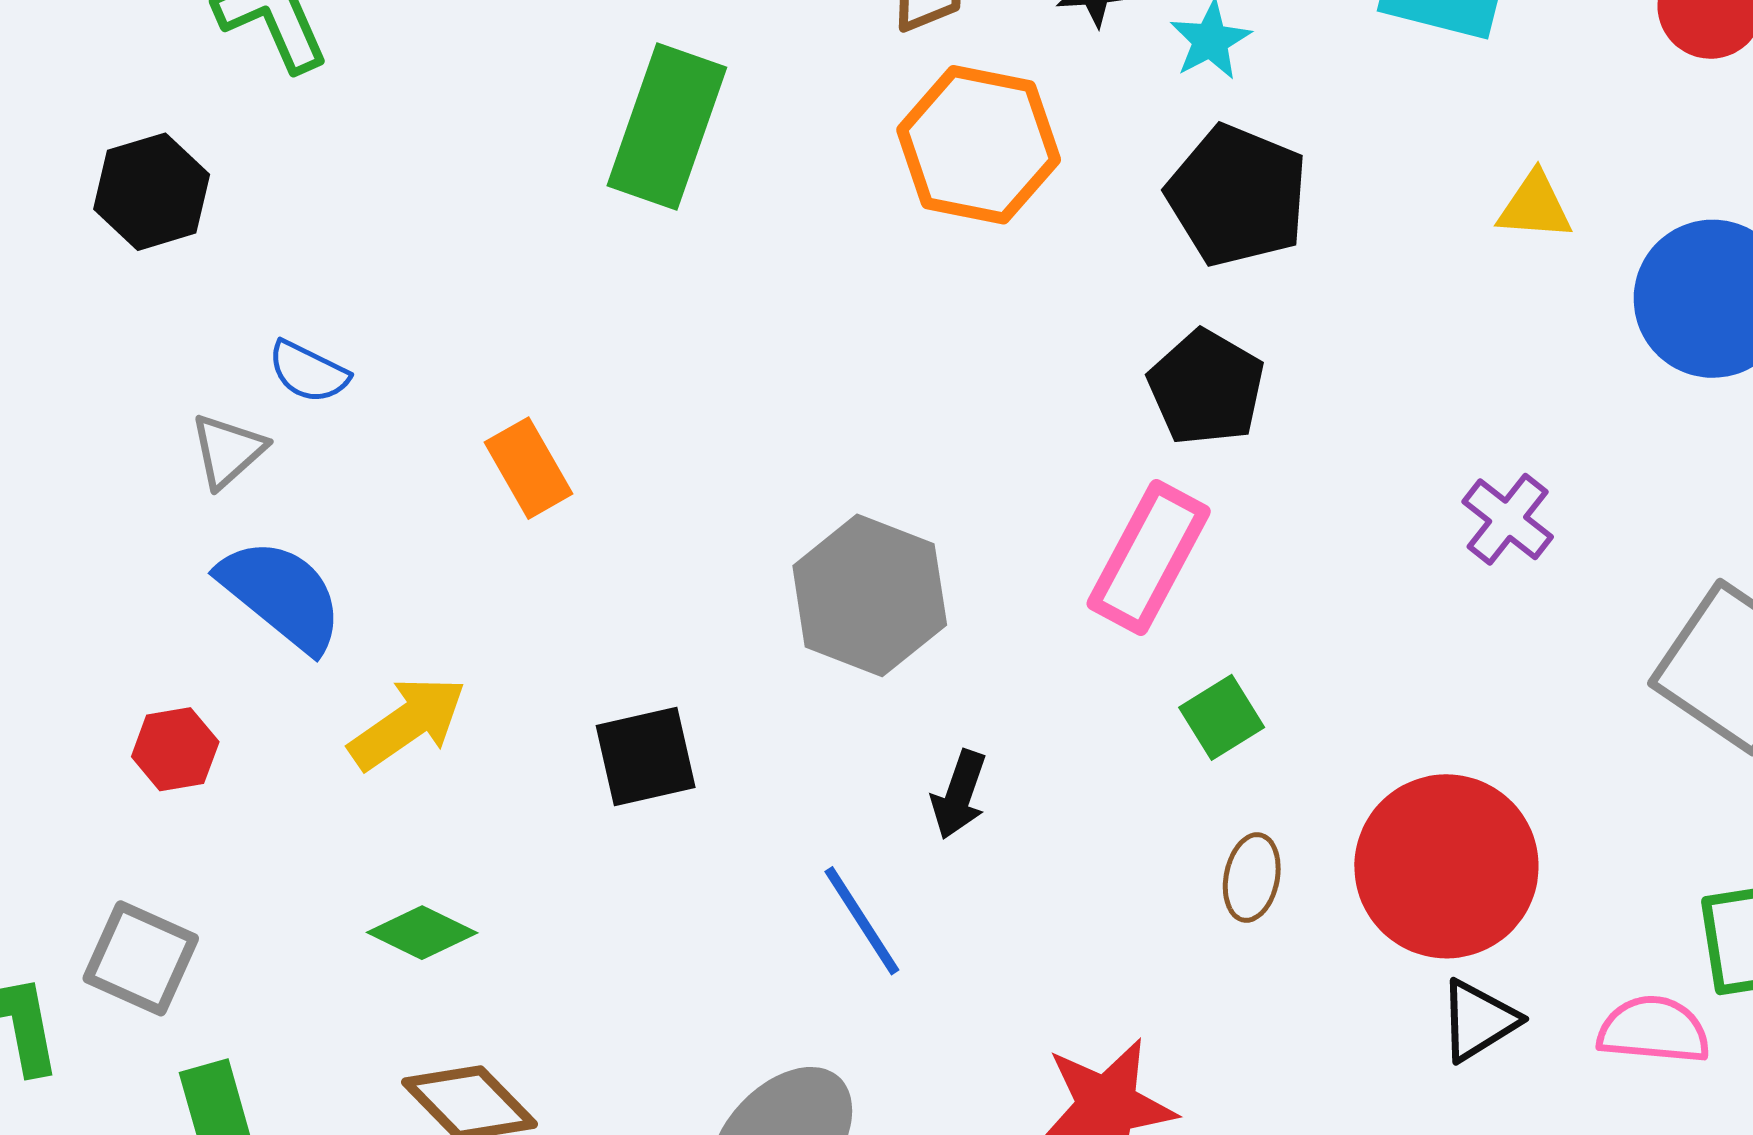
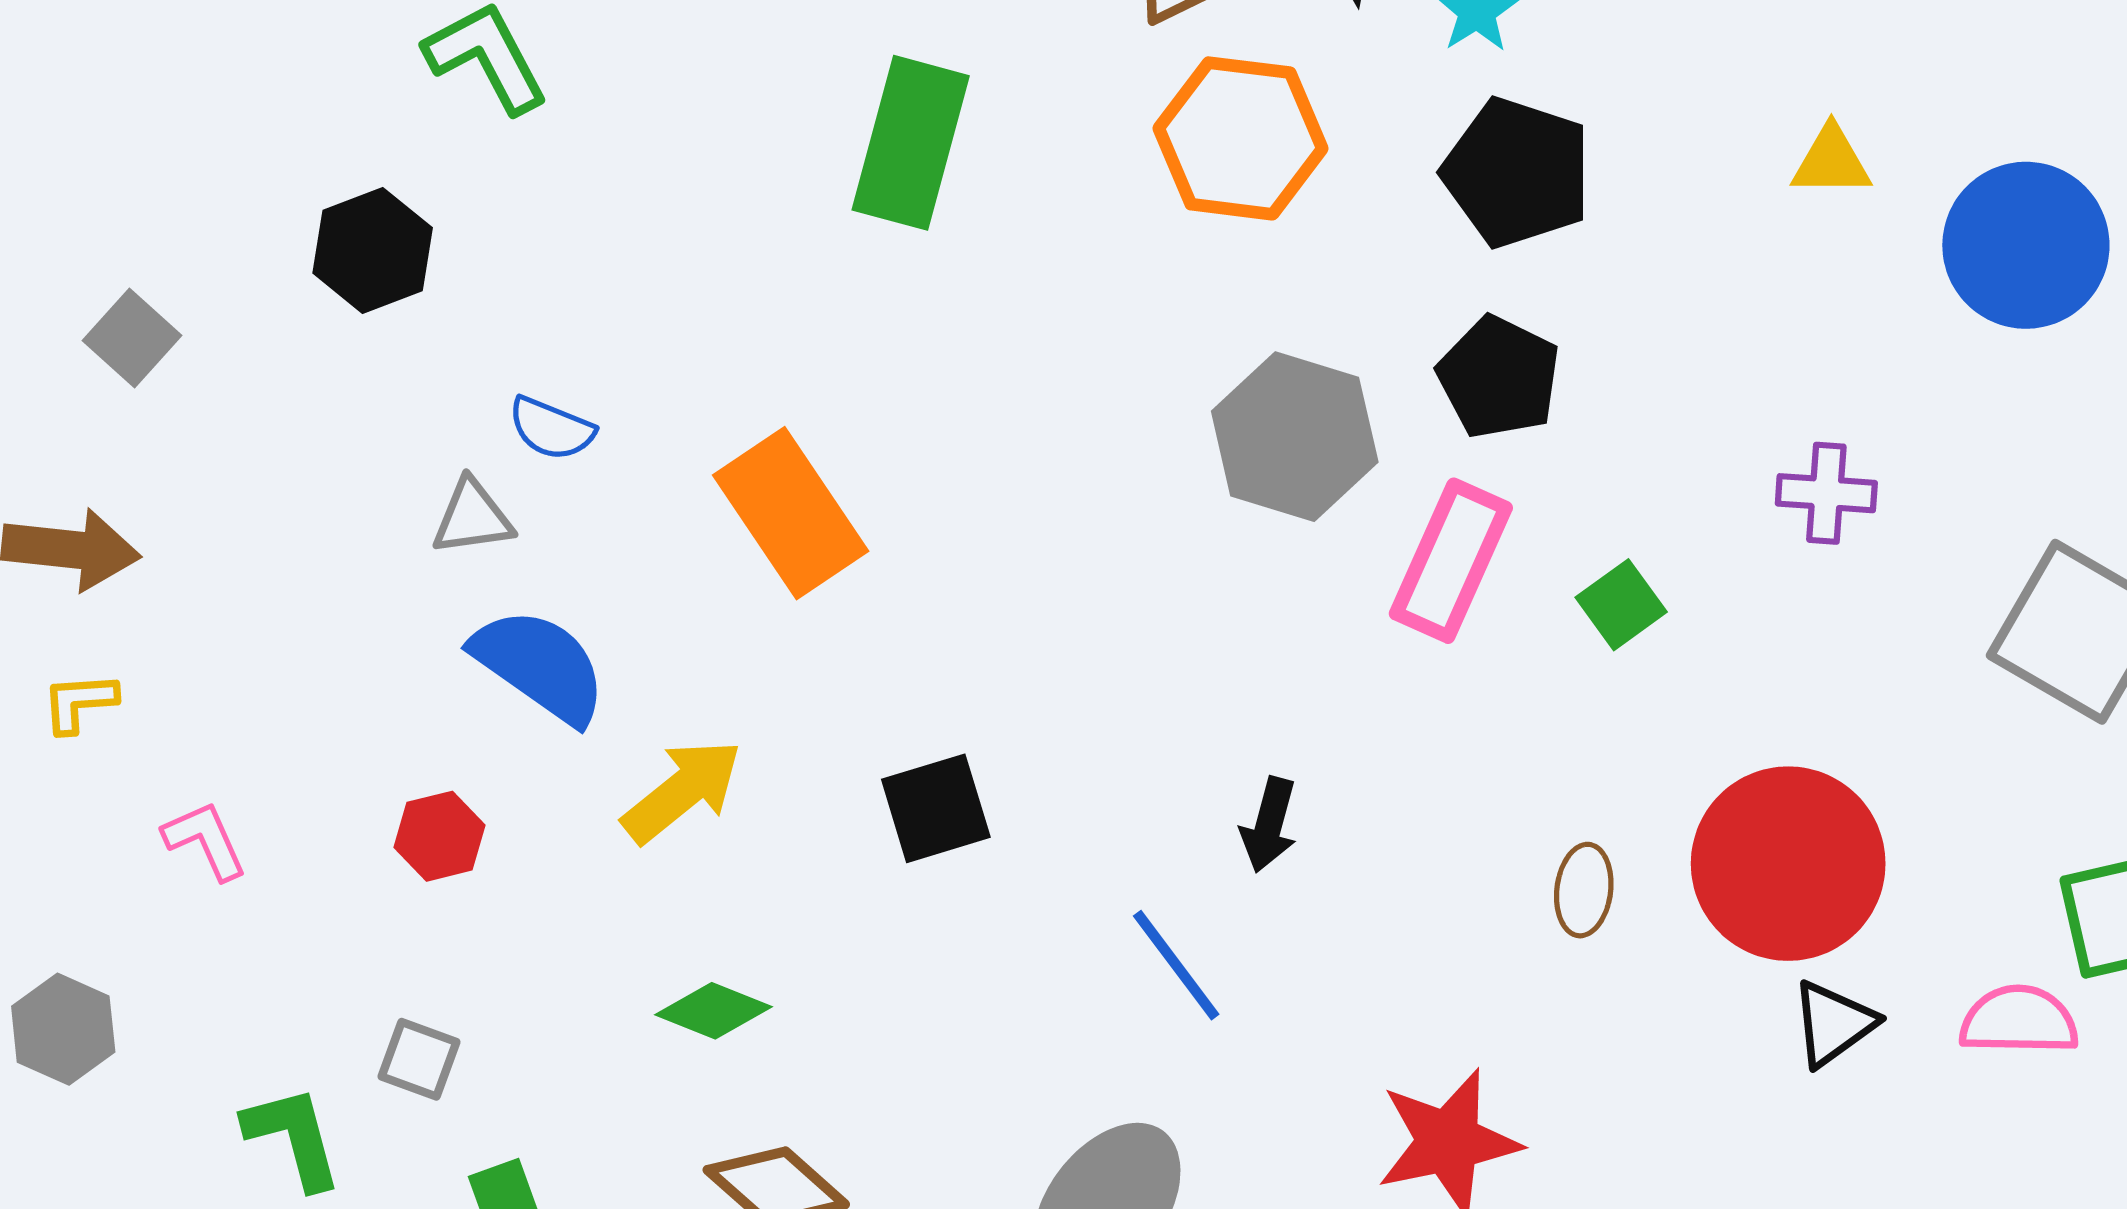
gray triangle: (228, 450) -> (472, 517), turned 38
orange rectangle: (529, 468) -> (791, 513), size x1.6
purple cross: (1508, 519) -> (1826, 493), turned -30
gray hexagon: (870, 595) -> (1295, 437), moved
green square: (1222, 717) -> (1621, 605), moved
gray square: (141, 958) -> (419, 1059), size x0.7

